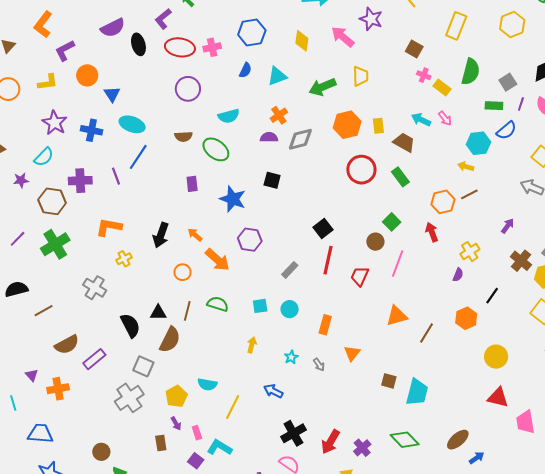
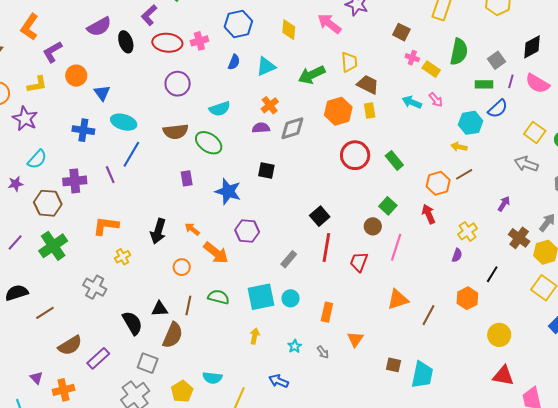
purple star: (55, 123) -> (25, 119), moved
brown semicircle: (183, 136) -> (176, 131), size x1.4
brown trapezoid: (404, 142) -> (368, 85), moved
cyan square: (260, 306) -> (261, 297), size x1.8

